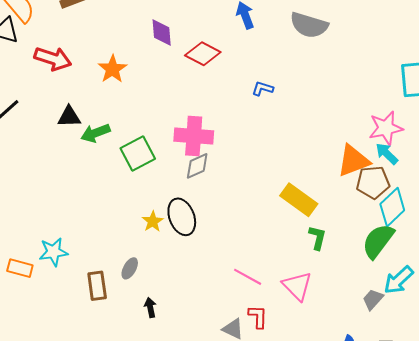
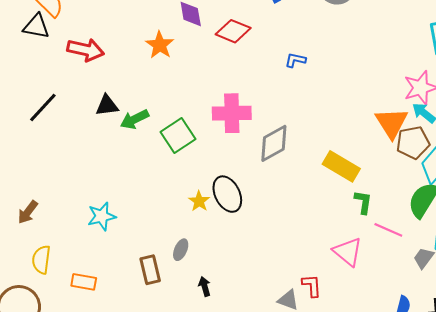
orange star: (112, 69) -> (160, 45), moved
orange triangle: (353, 161) -> (392, 123), turned -36
gray diamond: (197, 166) -> (274, 143), moved, size x1.4
cyan star: (53, 252) -> (102, 216), moved
orange rectangle: (20, 268) -> (84, 282), moved
pink line: (248, 277) -> (388, 230), moved

